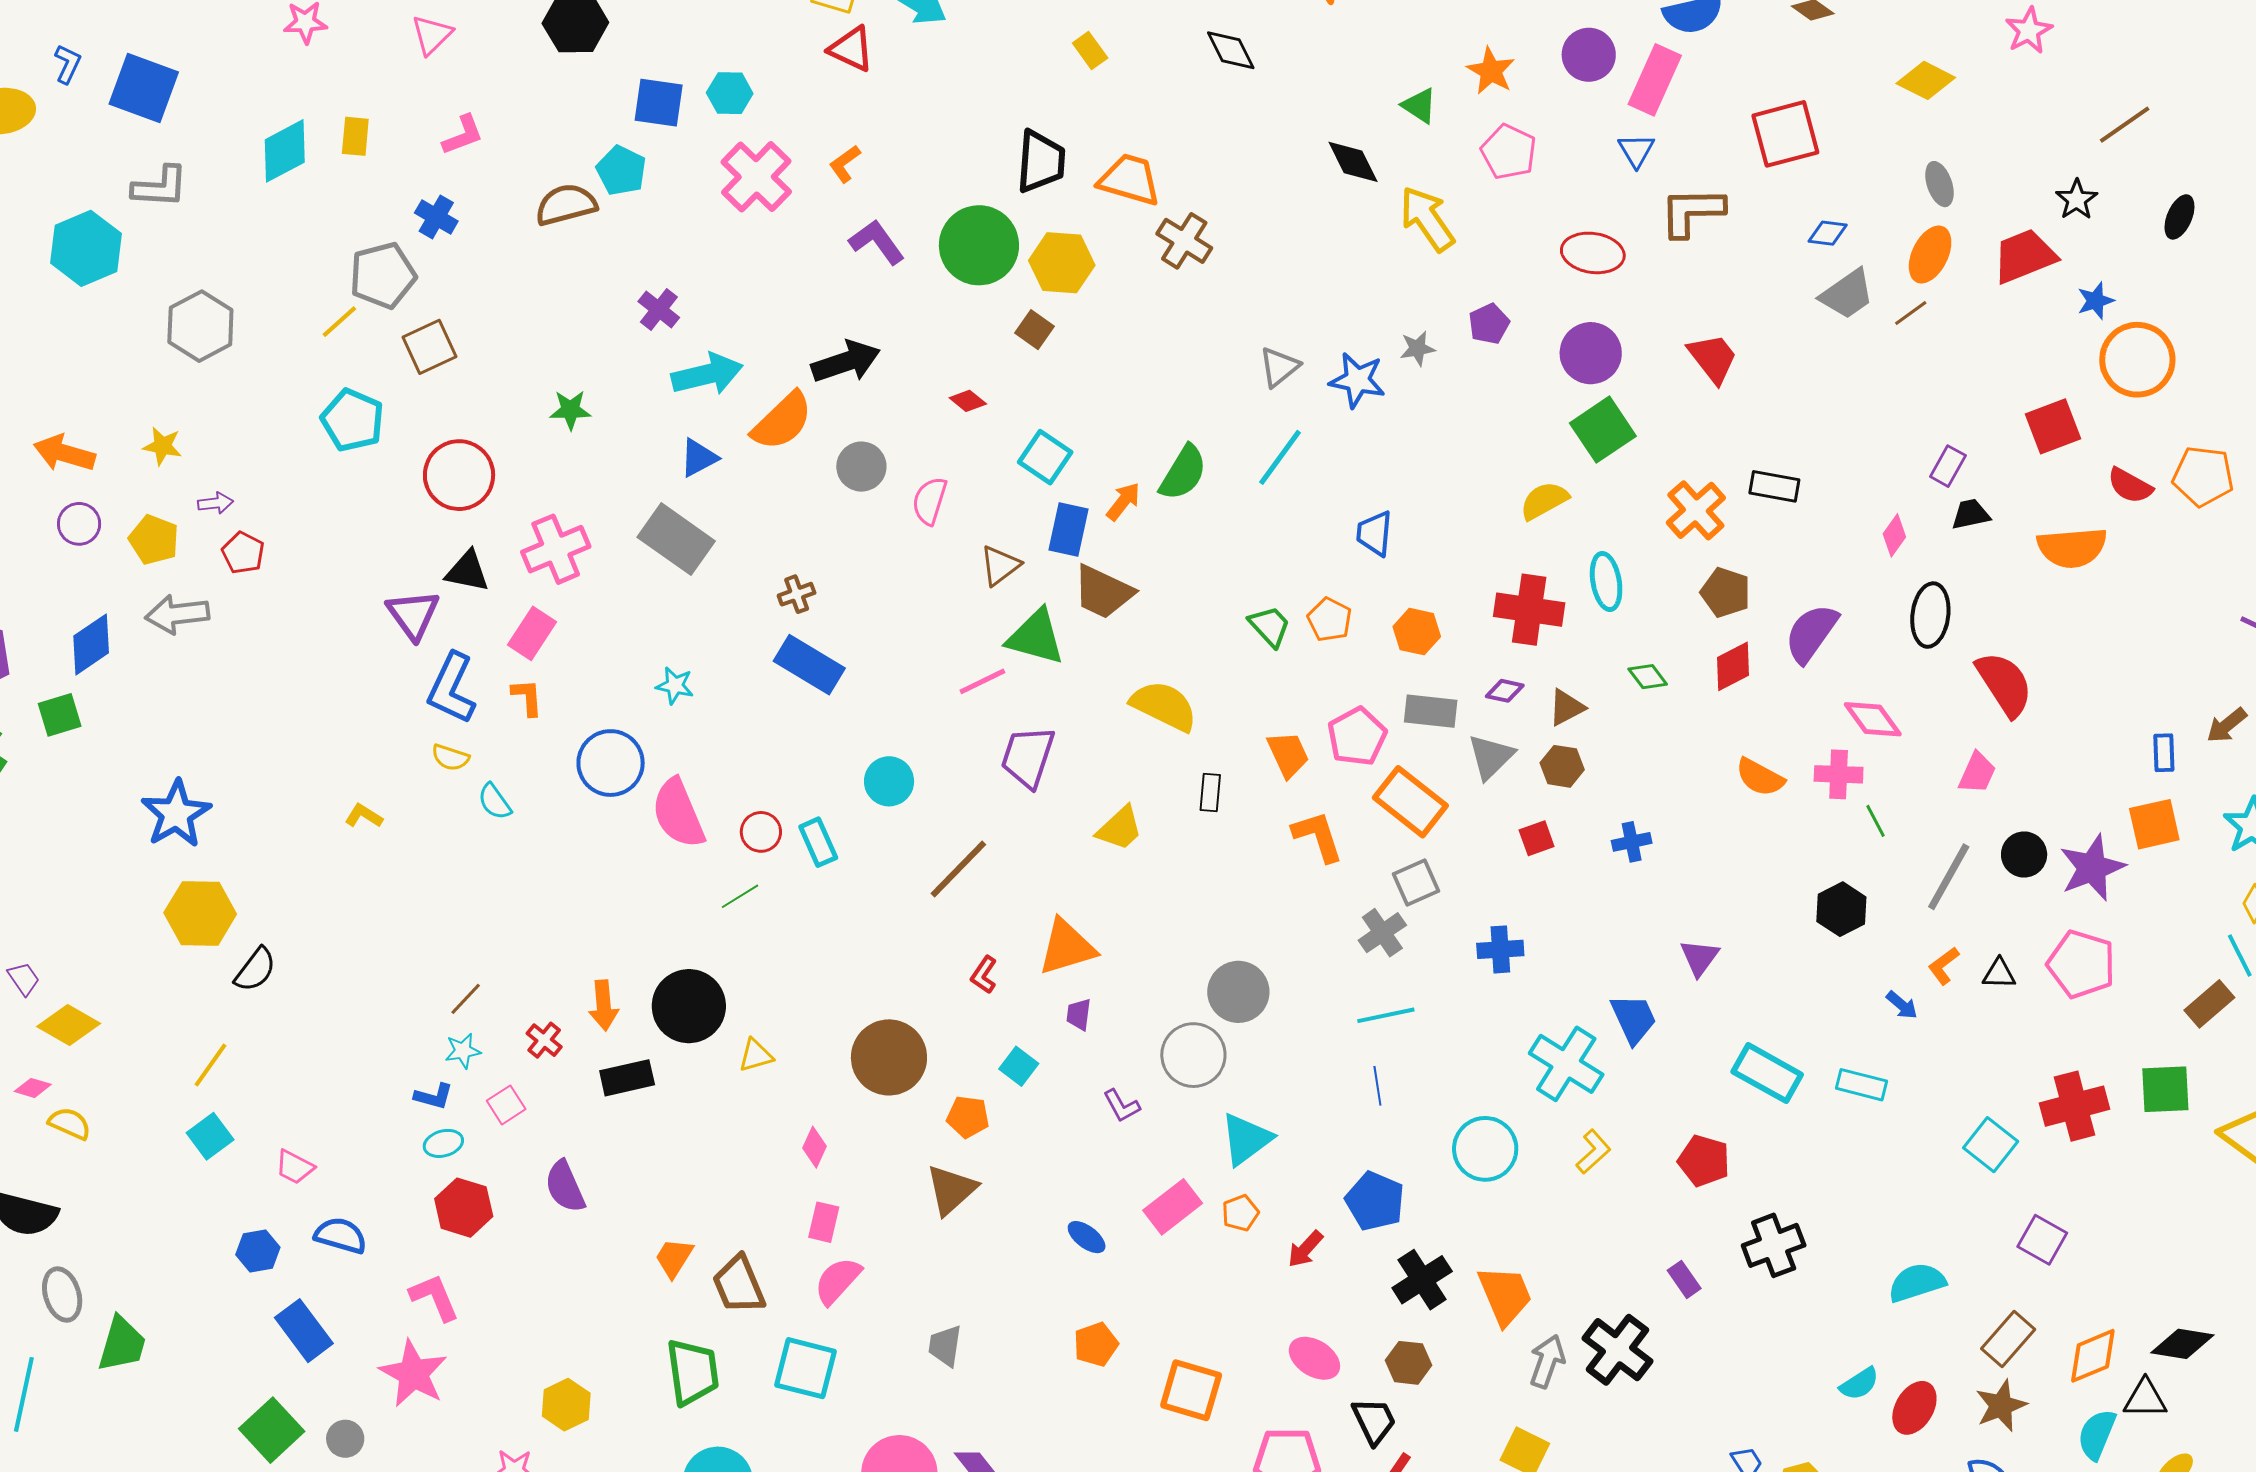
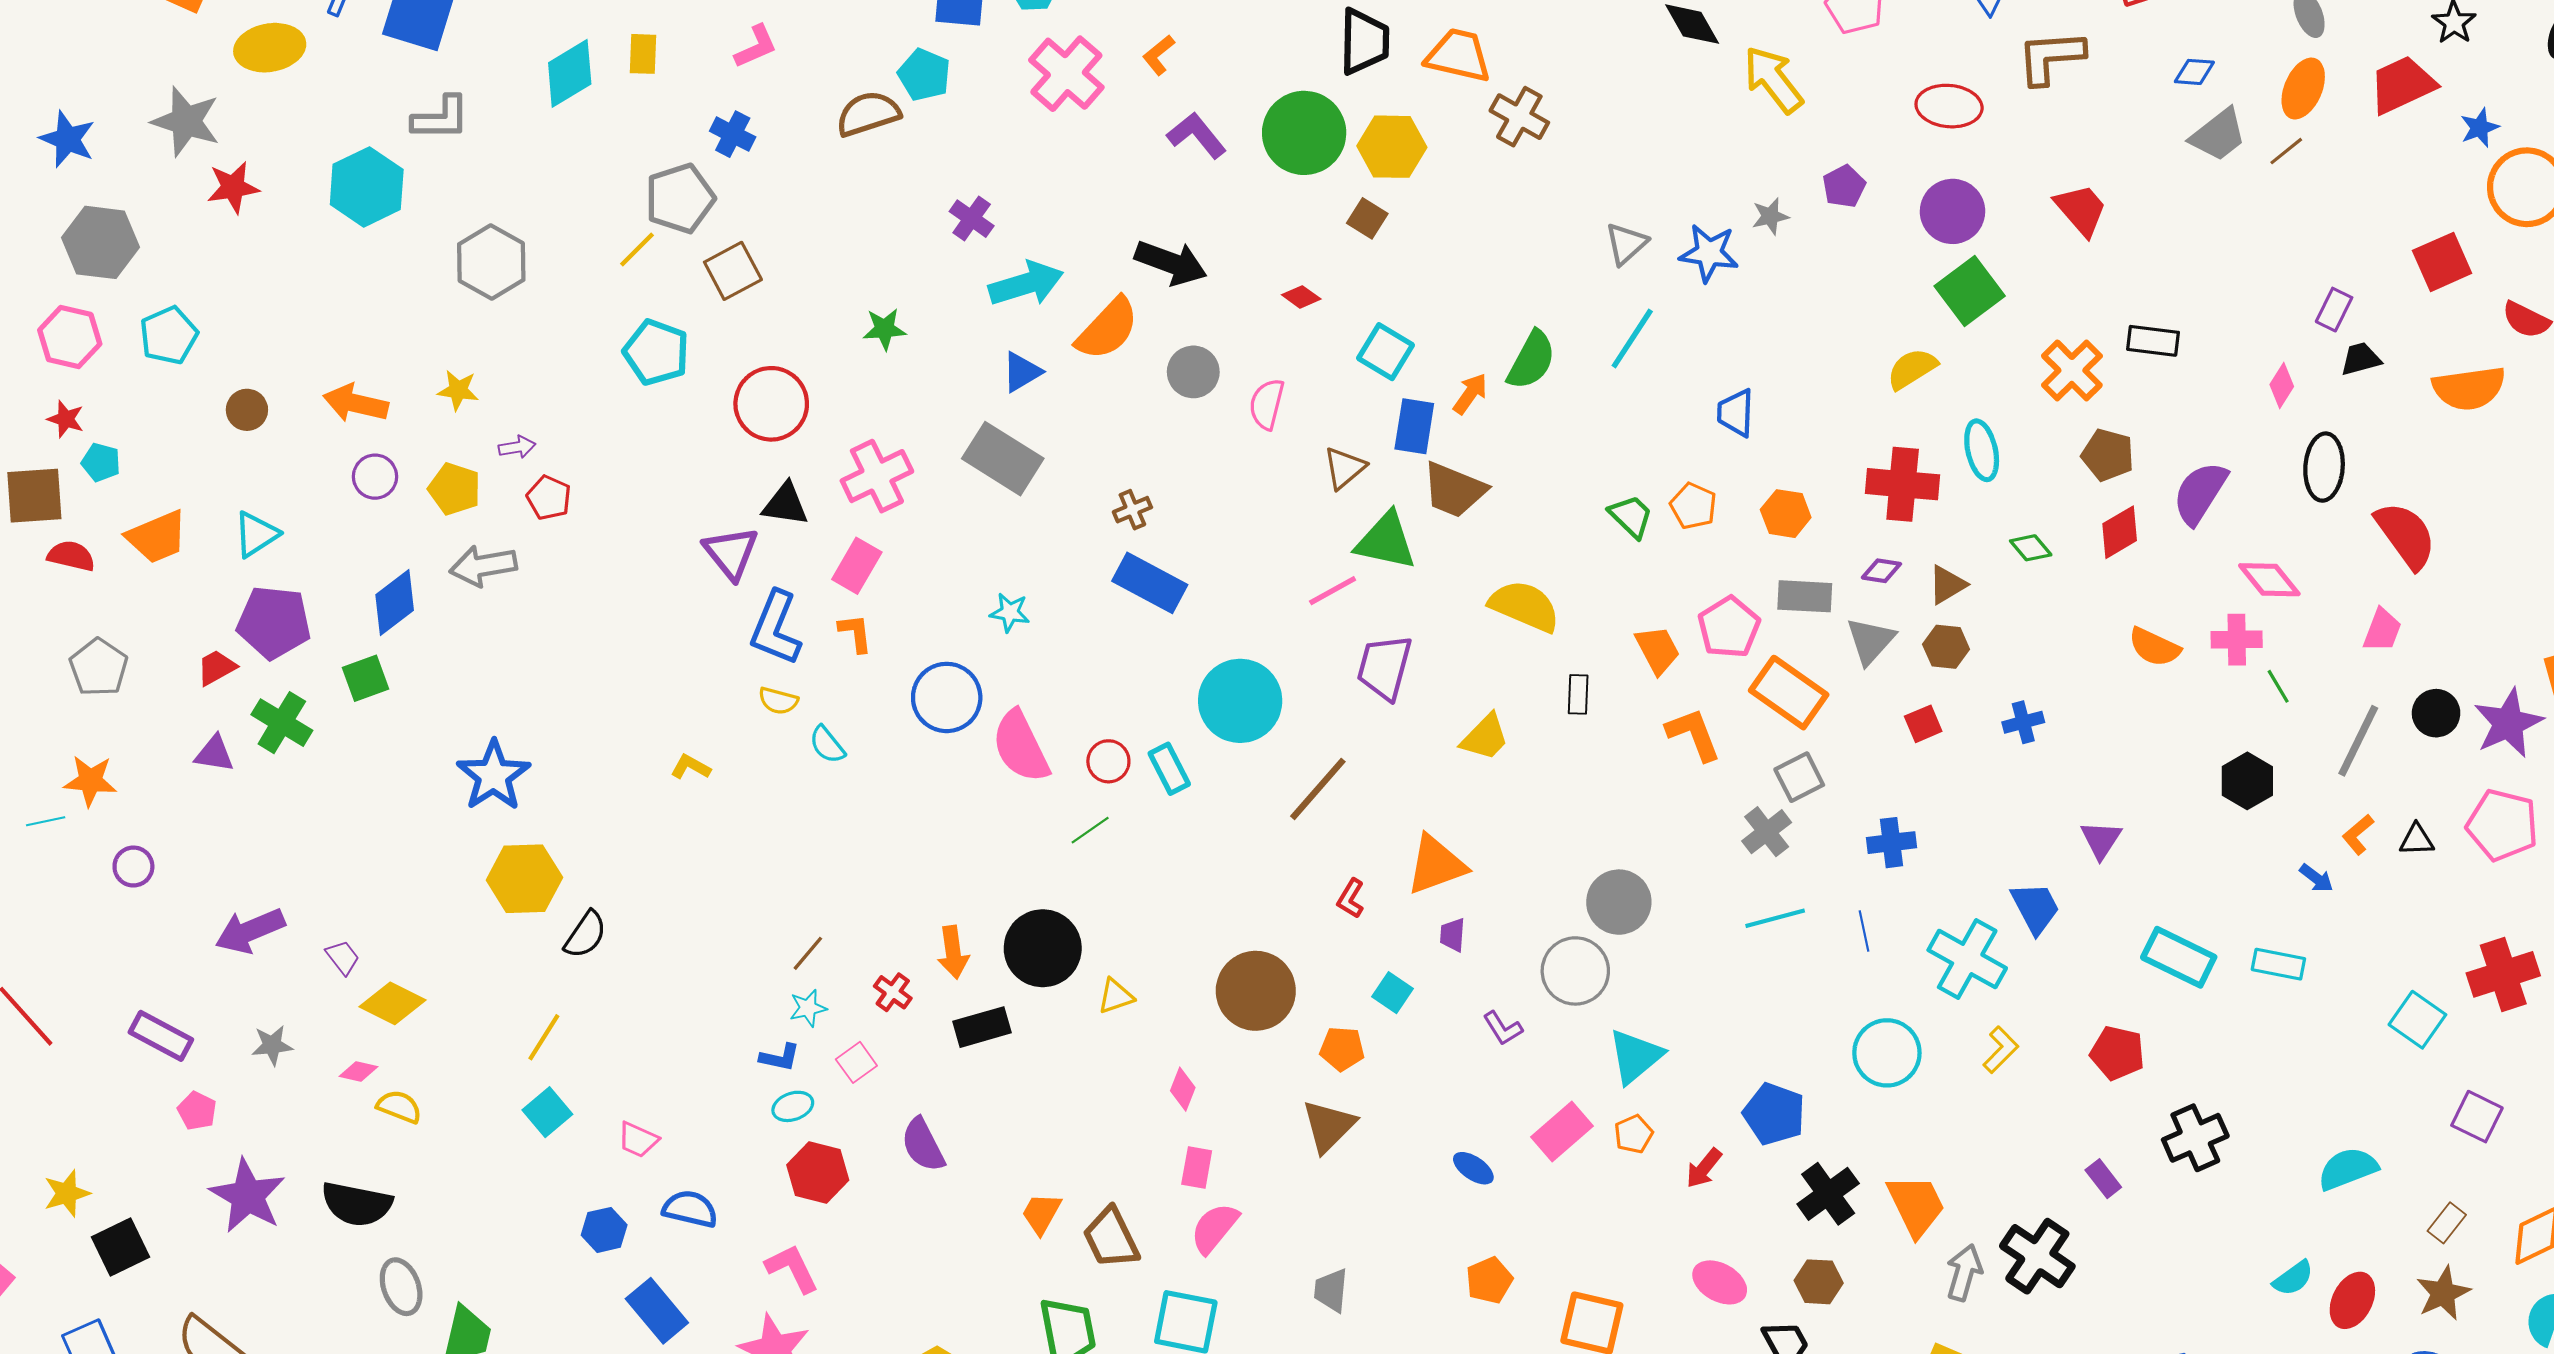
black arrow: (846, 362) -> (1171, 263), turned 42
cyan circle: (889, 781) -> (1240, 701), size x1.6
blue line: (1377, 1086) -> (1864, 931), moved
brown rectangle: (2008, 1339) -> (2447, 1223), size x0.7

